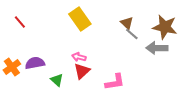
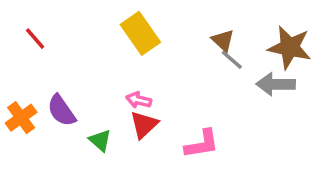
purple semicircle: (35, 63) -> (61, 111), turned -114

